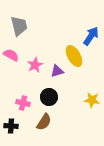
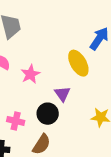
purple triangle: (57, 71) -> (62, 94), moved, turned -48

